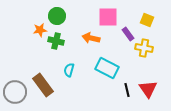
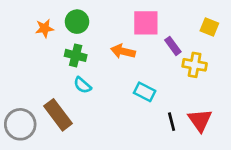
yellow square: (147, 20) -> (209, 27), moved
orange star: (40, 30) -> (45, 28), moved
cyan rectangle: (107, 68) -> (145, 92), size x0.7
cyan semicircle: (69, 70) -> (82, 85), moved, turned -64

